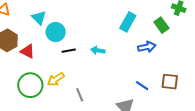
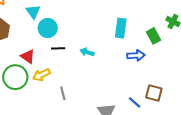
cyan rectangle: (128, 22) -> (121, 28), turned -30
red triangle: (28, 51) -> (28, 56), moved
blue line: (142, 86) -> (135, 102), moved

